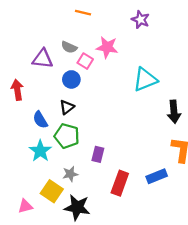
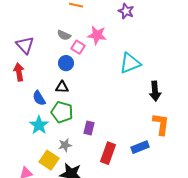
purple triangle: (43, 59) -> (25, 45), moved, turned 42
black triangle: (67, 107) -> (62, 87), turned 40

